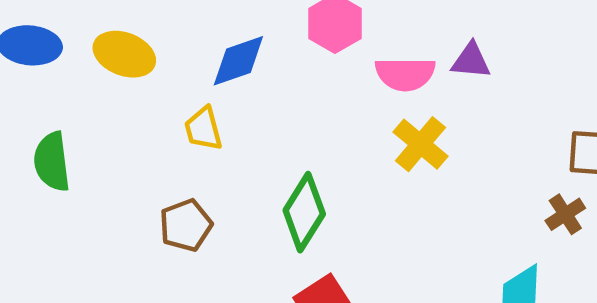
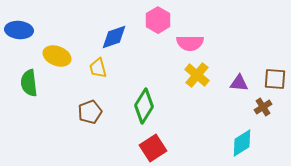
yellow ellipse: (124, 54) -> (57, 56), moved
purple triangle: (471, 61) -> (239, 83), moved

